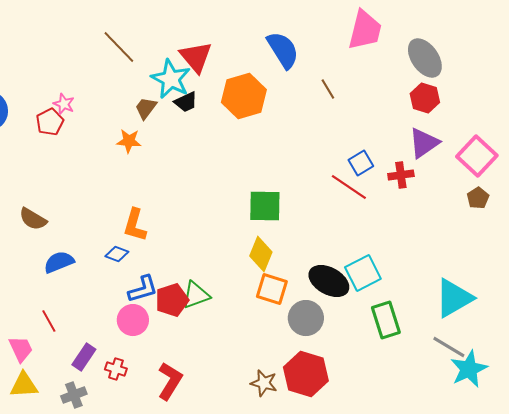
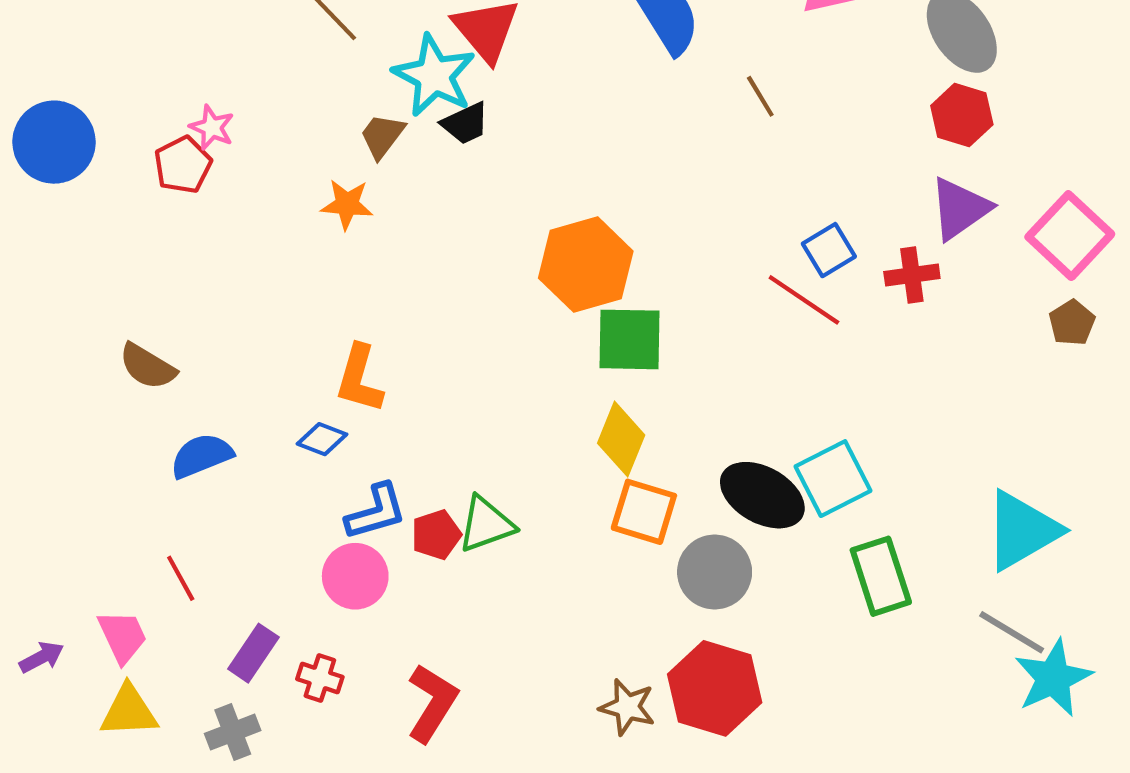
orange hexagon: (244, 96) -> (586, 265), moved
red pentagon: (172, 300) -> (436, 535), size x0.7

